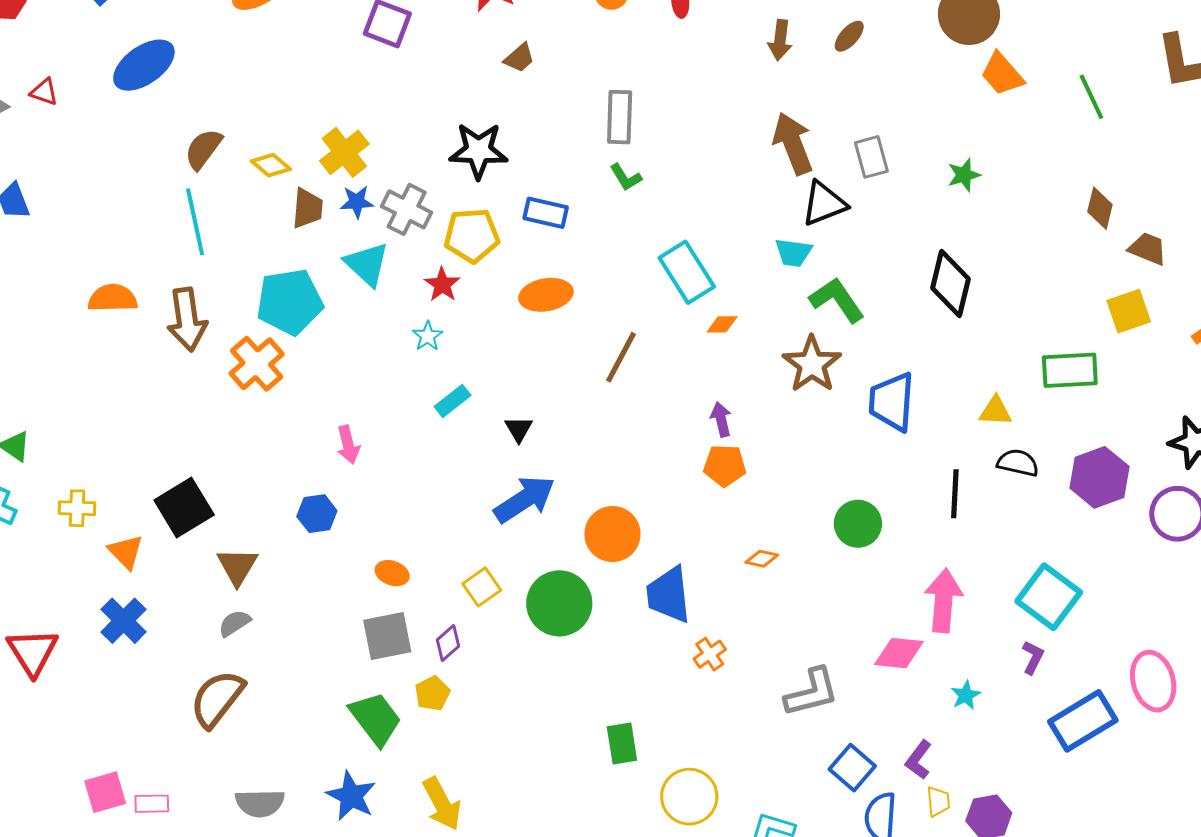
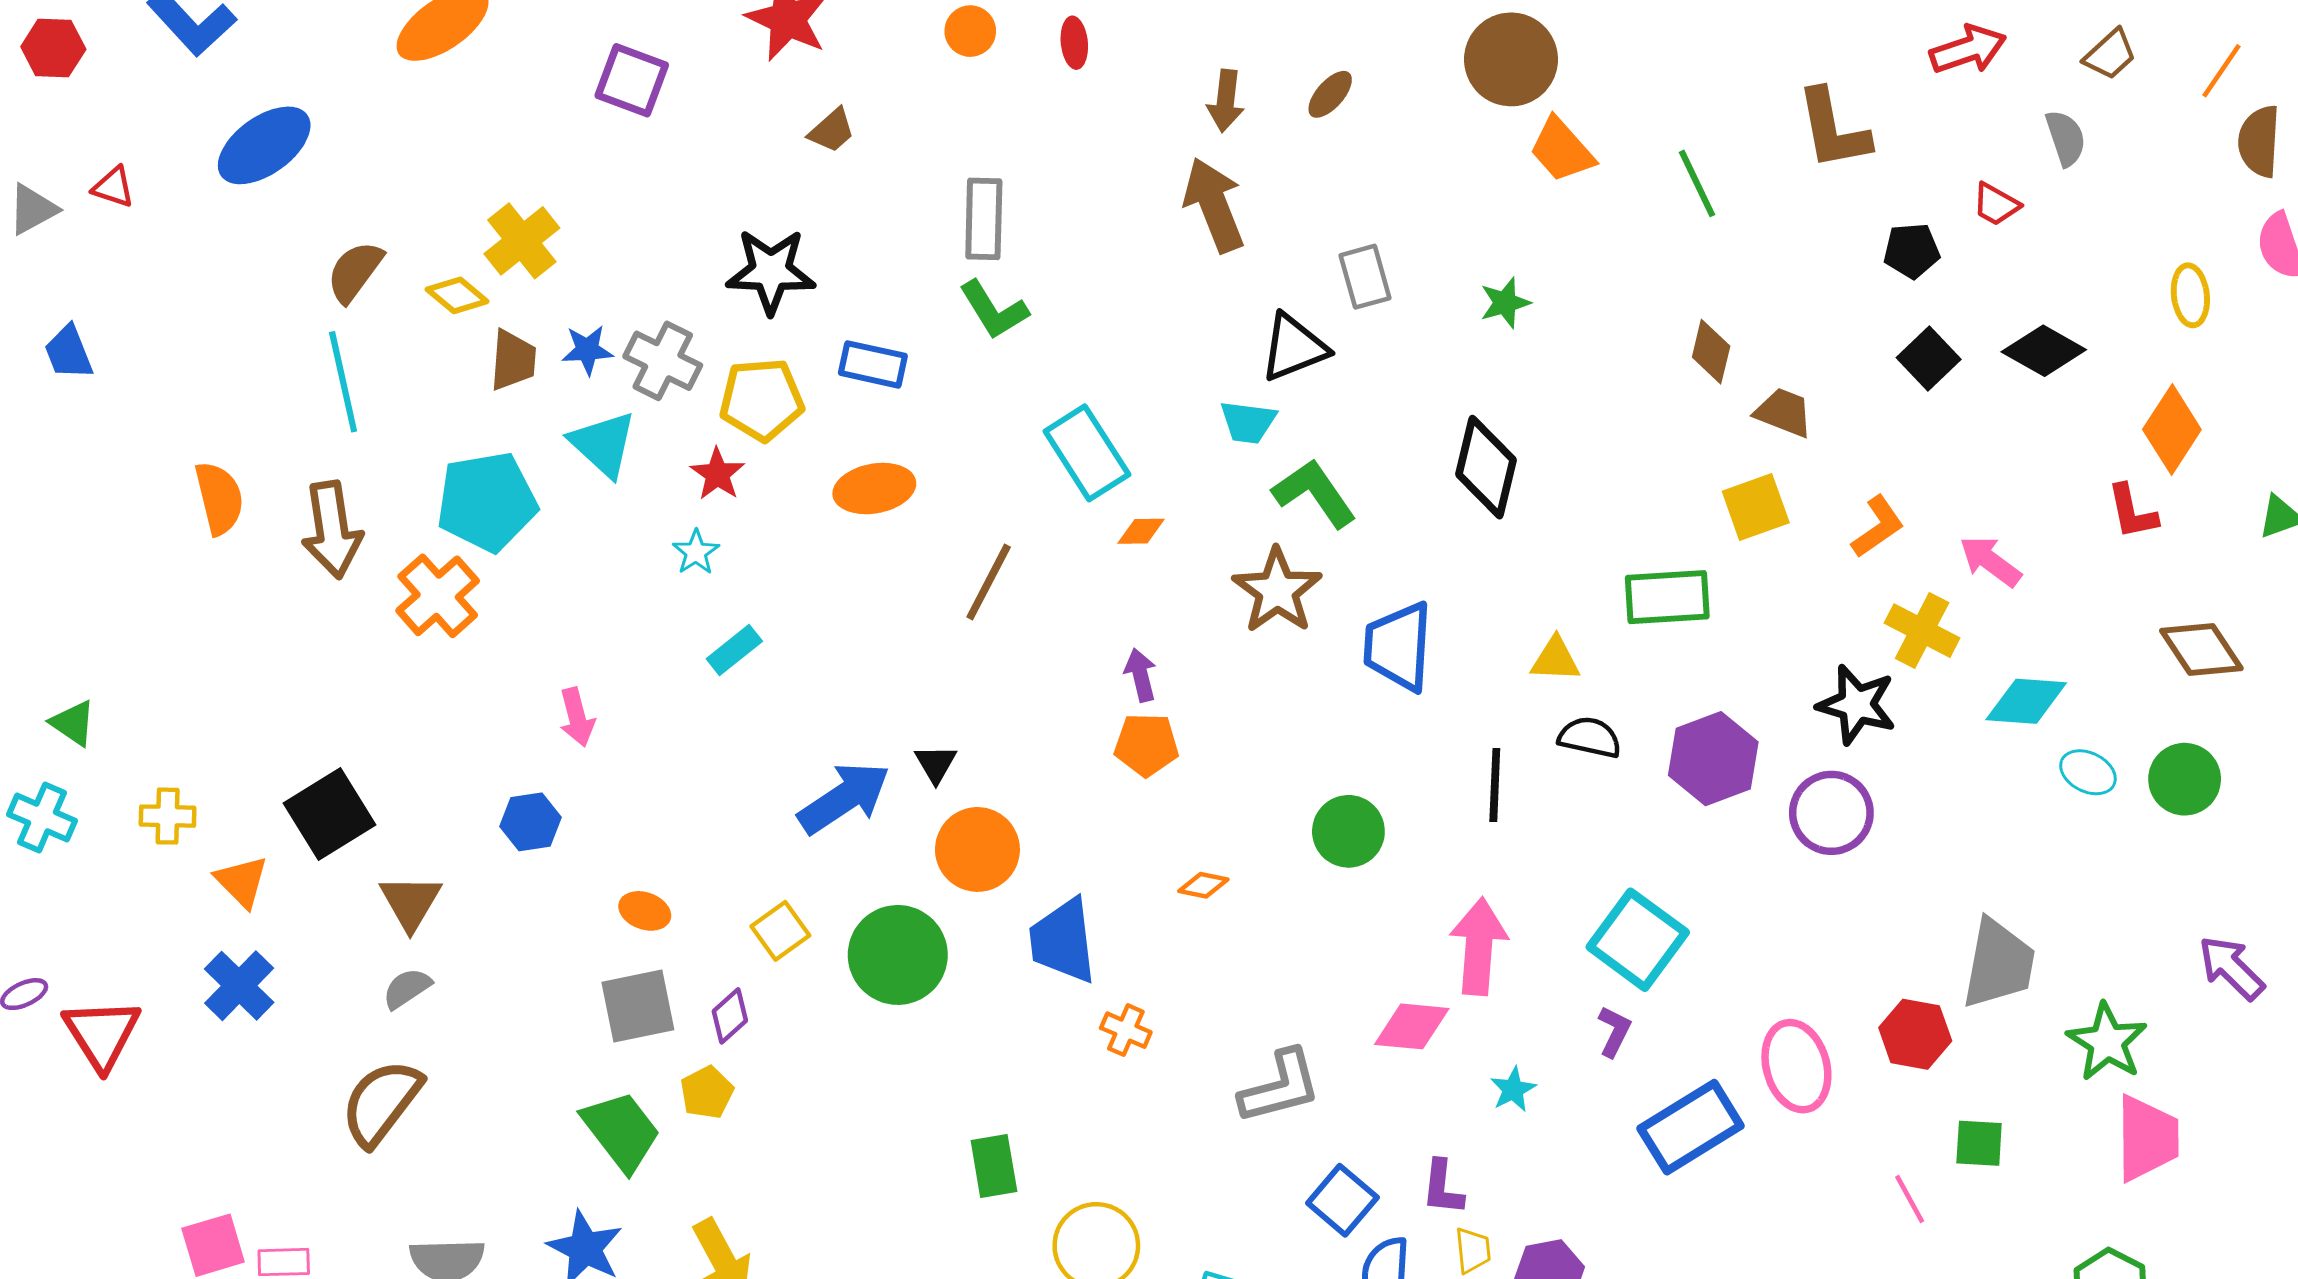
brown arrow: (793, 143) -> (1214, 205), moved
yellow cross: (344, 152) -> (522, 241), moved
green L-shape: (626, 177) -> (994, 310), size x1.4
orange semicircle: (113, 298) -> (219, 498), turned 78
black triangle: (519, 429) -> (936, 764), moved
orange cross: (710, 654) -> (1126, 1030), turned -32
purple L-shape: (919, 760) -> (1443, 1188), turned -30

